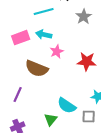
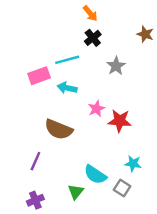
pink rectangle: (21, 38) -> (39, 76), moved
pink star: (57, 52) -> (96, 109), moved
gray square: (89, 117) -> (122, 188), turned 32

